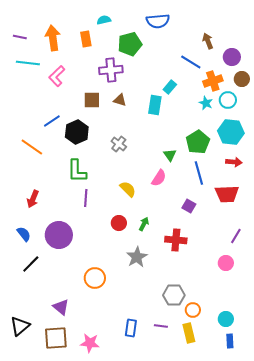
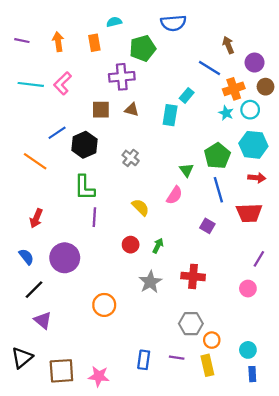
orange arrow: (53, 38) -> (58, 42), size x0.7
cyan line: (28, 63) -> (31, 84), moved
red cross: (176, 240) -> (193, 276), moved
purple triangle: (61, 307) -> (43, 320), moved

